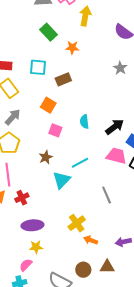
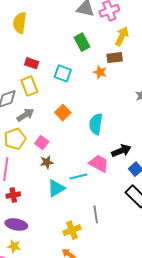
orange star: (72, 48) -> (100, 72), moved
brown rectangle: (63, 79) -> (115, 58), moved
cyan semicircle: (84, 122) -> (96, 124), moved, size x1.5
pink square: (55, 130) -> (42, 143), moved
pink trapezoid: (116, 156) -> (99, 163), moved
yellow cross: (77, 223) -> (72, 230), moved

